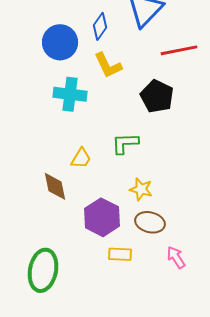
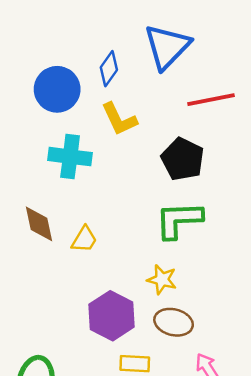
green L-shape: (125, 143) -> (179, 220), moved, size x1.4
brown diamond: (55, 186) -> (39, 224), moved

